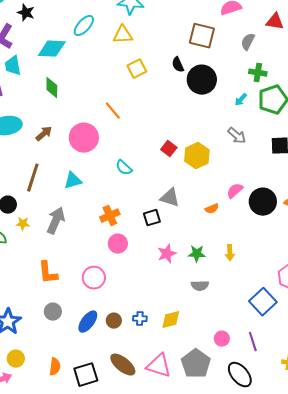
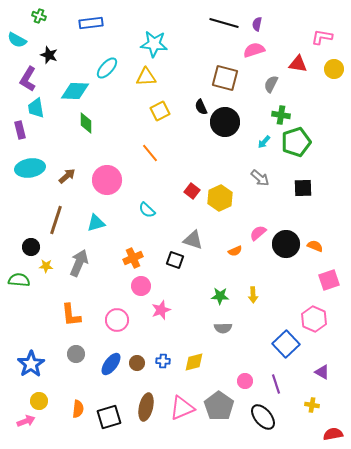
green diamond: (52, 88) -> (86, 123), moved
orange line: (113, 111) -> (150, 153), moved
black square: (152, 218) -> (175, 260), turned 36
pink star: (167, 254) -> (161, 310), moved
brown ellipse: (123, 365) -> (146, 407), turned 64
pink triangle: (159, 366) -> (182, 408), turned -40

